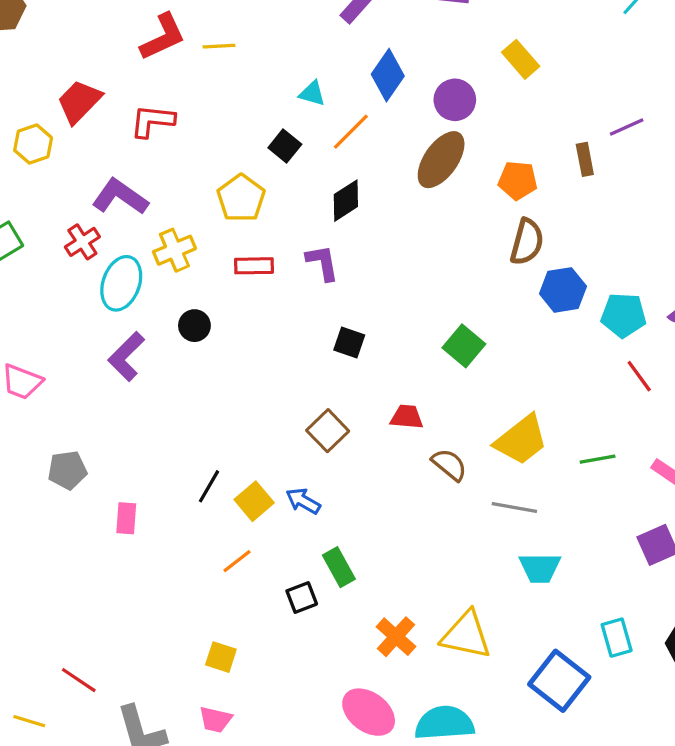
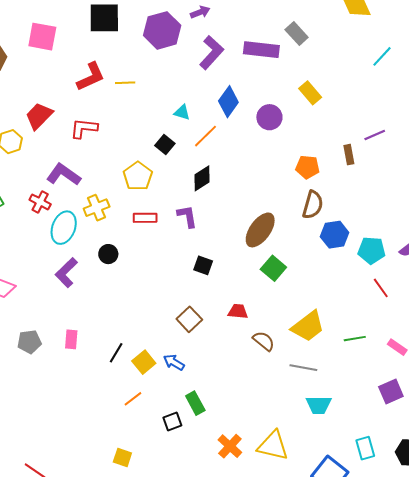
brown ellipse: (441, 160) -> (260, 230), moved
red cross: (82, 242) -> (40, 202), turned -30
pink rectangle: (126, 518) -> (71, 339), moved

